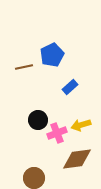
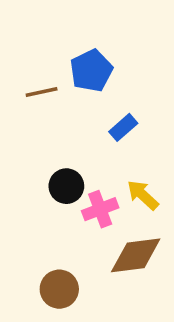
yellow arrow: (81, 125) -> (143, 195), turned 60

